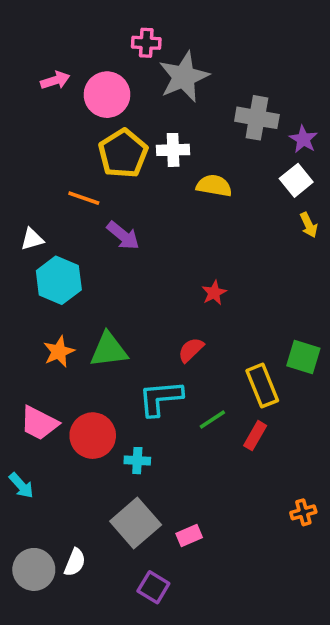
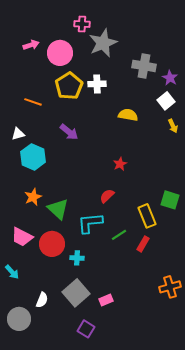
yellow semicircle: (214, 186) -> (128, 115), moved
orange line: (84, 198) -> (33, 102), moved
green triangle: (109, 350) -> (58, 209), moved, turned 50
orange cross: (303, 512) -> (170, 287), size x1.5
white semicircle: (75, 562) -> (42, 300), moved

